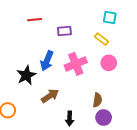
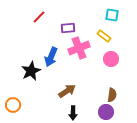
red line: (35, 20) -> (39, 17), turned -40
pink cross: (76, 64) -> (79, 48), moved
brown arrow: (50, 96) -> (67, 91), moved
brown semicircle: (97, 100) -> (112, 95), moved

